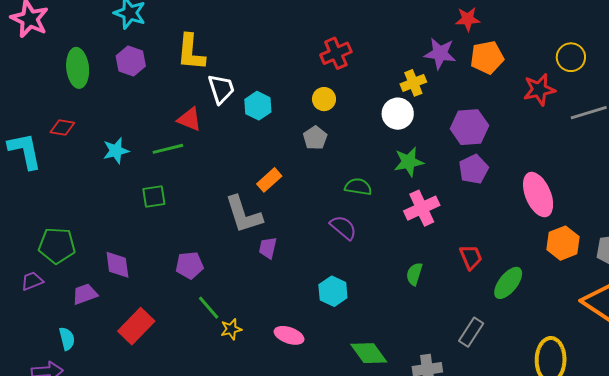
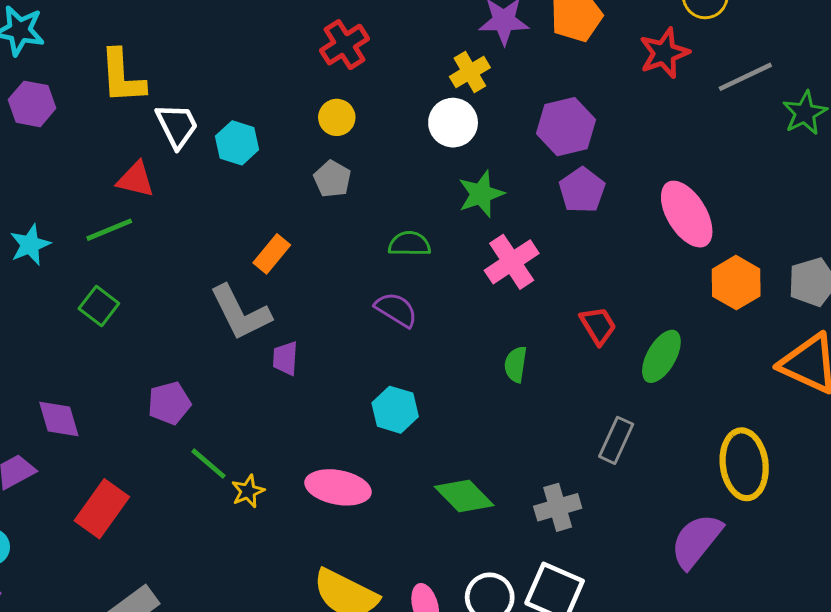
green square: (154, 197) -> (99, 306), turned -35
pink ellipse: (289, 335) -> (338, 487), size x1.4

